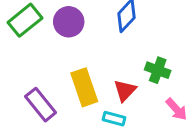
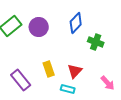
green cross: (158, 70) -> (96, 42), moved
yellow rectangle: (84, 87) -> (49, 69), size x0.7

